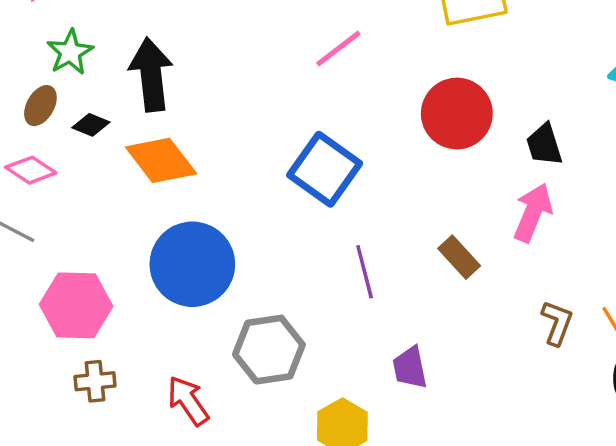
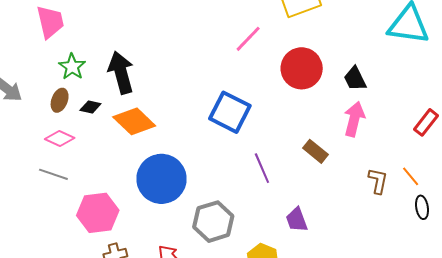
pink line: (338, 49) -> (248, 39), moved

